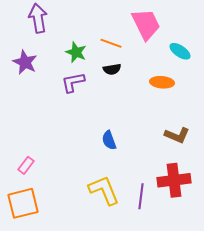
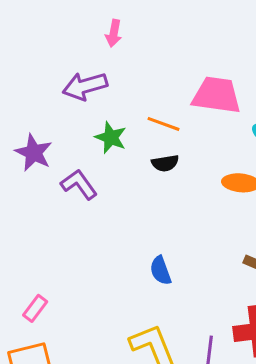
purple arrow: (38, 18) -> (85, 86), moved, turned -96
pink trapezoid: (146, 24) -> (216, 95), turned -56
purple L-shape: (73, 82) -> (79, 184), moved, turned 65

